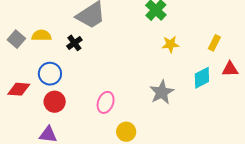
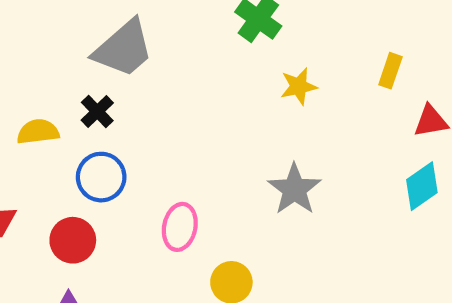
yellow semicircle: (42, 36) -> (38, 132), moved
blue circle: (50, 74) -> (101, 177), moved
cyan diamond: (202, 78) -> (422, 186), moved

